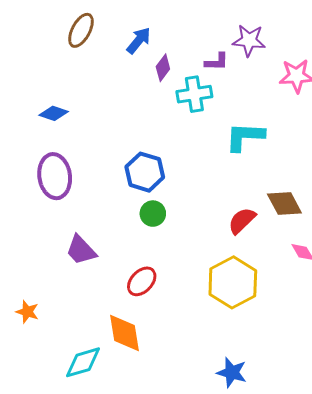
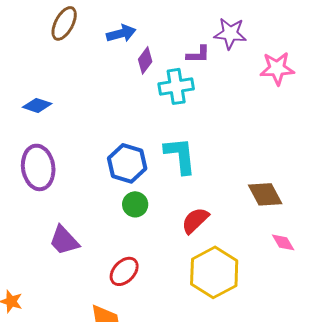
blue arrow: (139, 40) -> (121, 33), turned 36
cyan L-shape: (245, 137) -> (180, 155), moved, turned 81
red semicircle: (242, 221) -> (195, 220), moved

